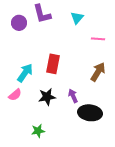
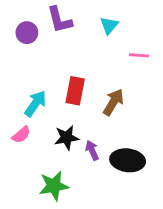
brown arrow: (98, 72) -> (113, 102), moved
purple arrow: (73, 96) -> (92, 150), moved
green star: (38, 131) -> (54, 186), size x1.5

